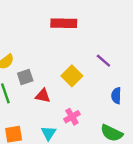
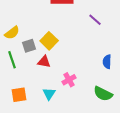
purple line: (103, 61) -> (95, 20), moved
yellow square: (72, 76) -> (49, 41), moved

